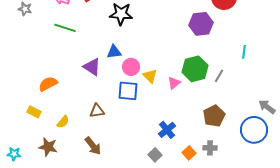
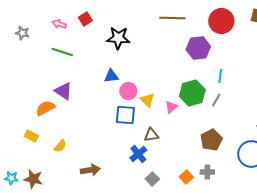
cyan line: (244, 52) -> (220, 76), moved
purple triangle: (92, 67) -> (63, 91), moved
brown triangle: (97, 111) -> (151, 135), moved
blue cross: (167, 130) -> (138, 154), moved
brown arrow: (93, 146) -> (90, 170), turned -60
brown star: (48, 147) -> (33, 179), moved

